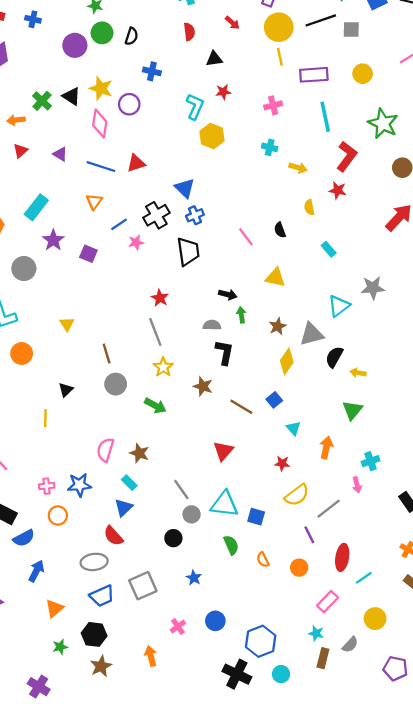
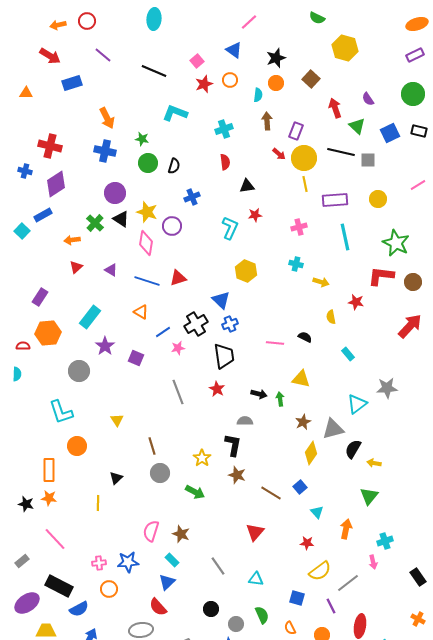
blue cross: (33, 19) -> (105, 151), moved, size x1.5
black line: (321, 20) -> (341, 152), turned 32
red arrow: (232, 23) -> (279, 154), moved
purple circle: (75, 45) -> (115, 193), moved
blue cross: (152, 71) -> (192, 197), turned -35
yellow hexagon: (212, 136) -> (246, 271), moved
red L-shape: (347, 156) -> (381, 276), moved, turned -120
orange triangle: (94, 202) -> (141, 312), turned -35
black semicircle: (280, 230) -> (305, 337), turned 136
pink line: (246, 237) -> (275, 343), turned -48
red star: (160, 298) -> (217, 389), moved
green arrow: (241, 315) -> (280, 399), moved
gray line: (155, 332) -> (178, 392), moved
black L-shape: (224, 352) -> (233, 445), moved
cyan triangle: (224, 504) -> (256, 579), size x0.6
gray circle: (192, 514) -> (236, 624), moved
blue square: (256, 517) -> (297, 598), moved

